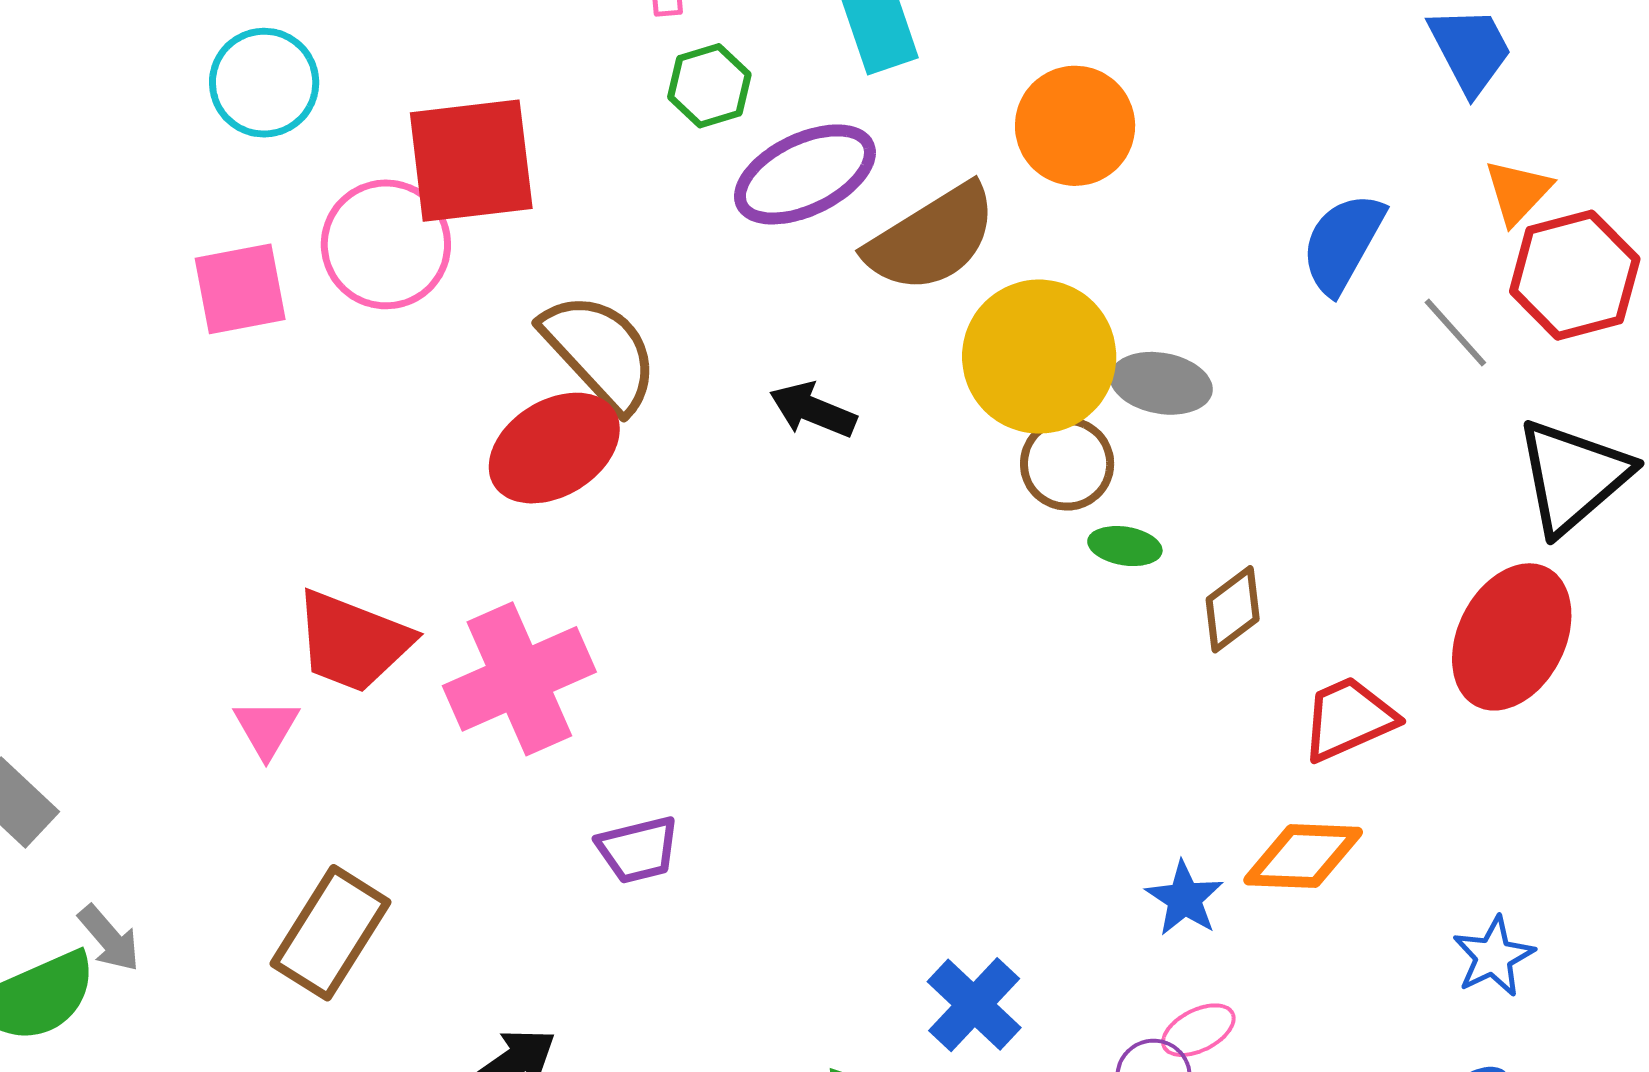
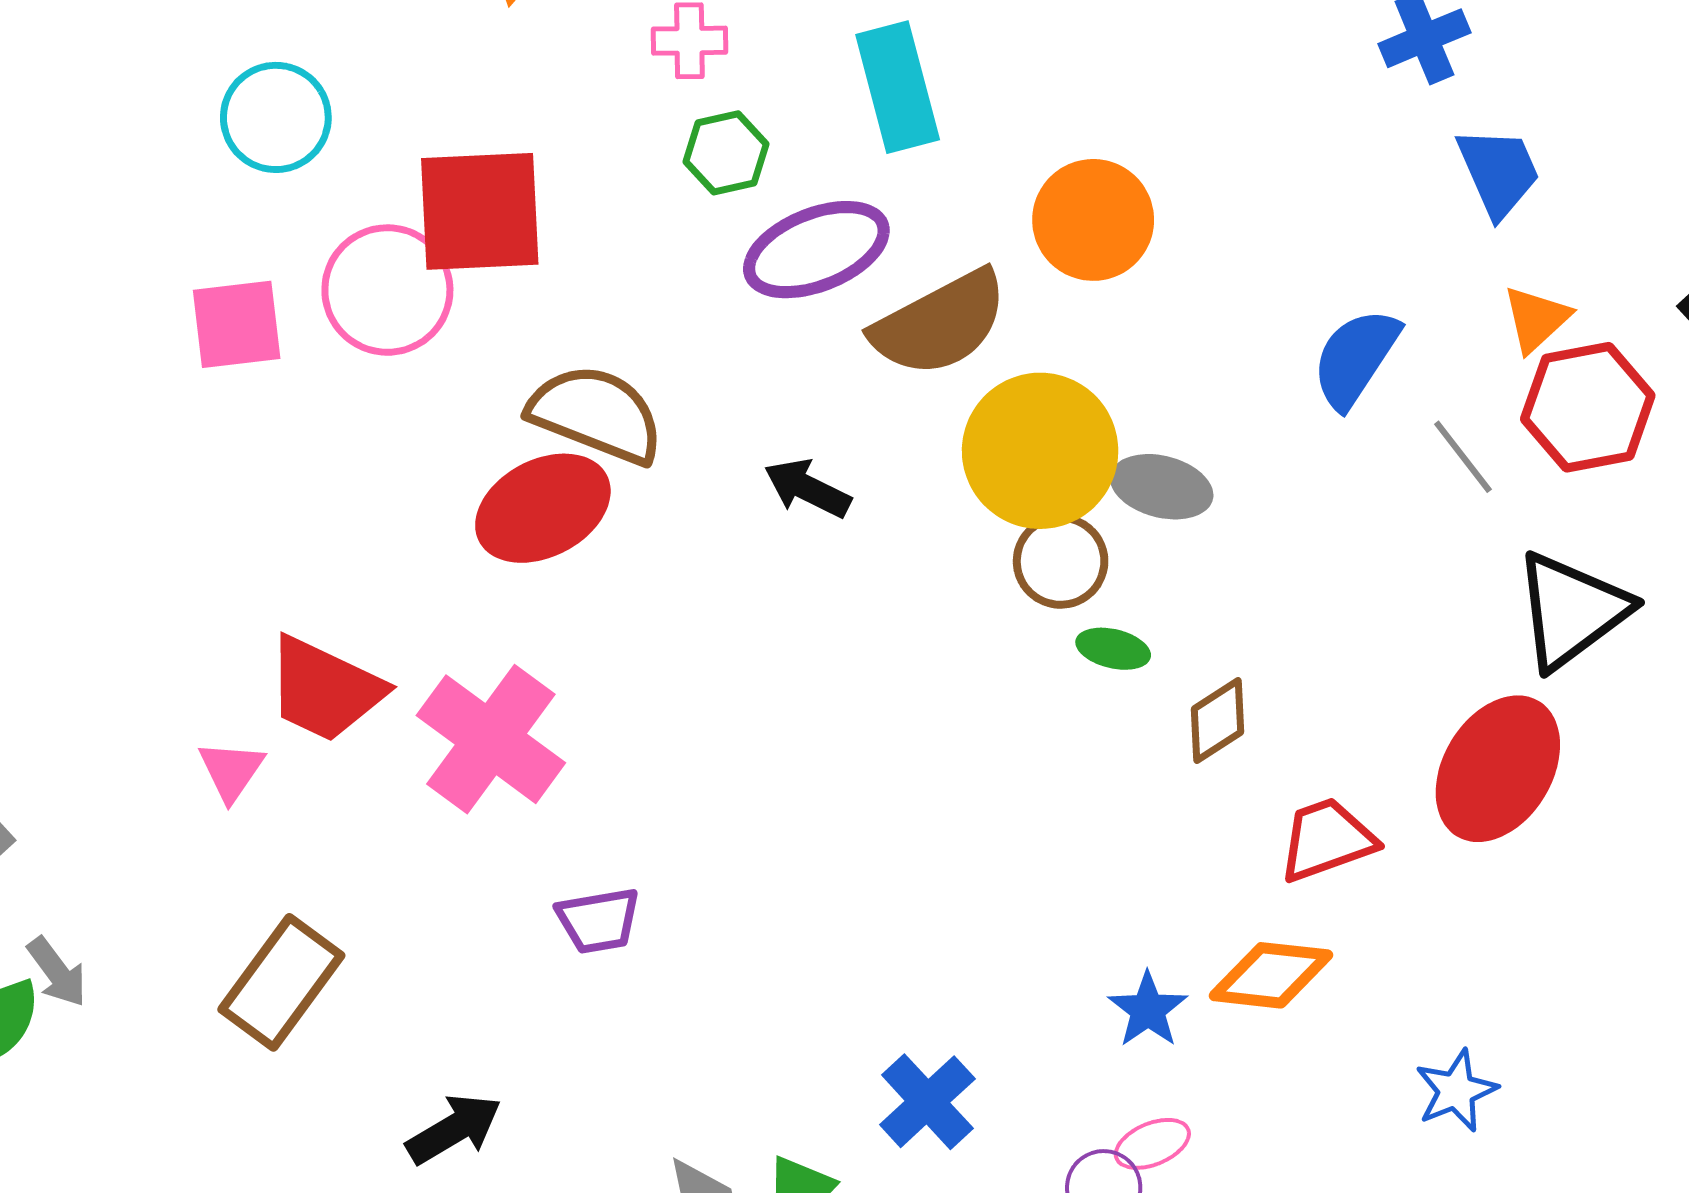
brown semicircle: (600, 352) -> (596, 414), turned -30
pink cross: (519, 679) -> (491, 739), turned -34

